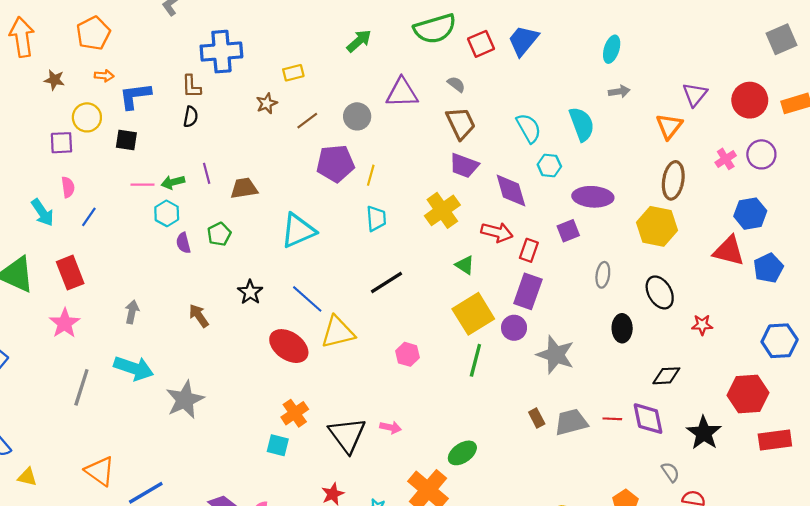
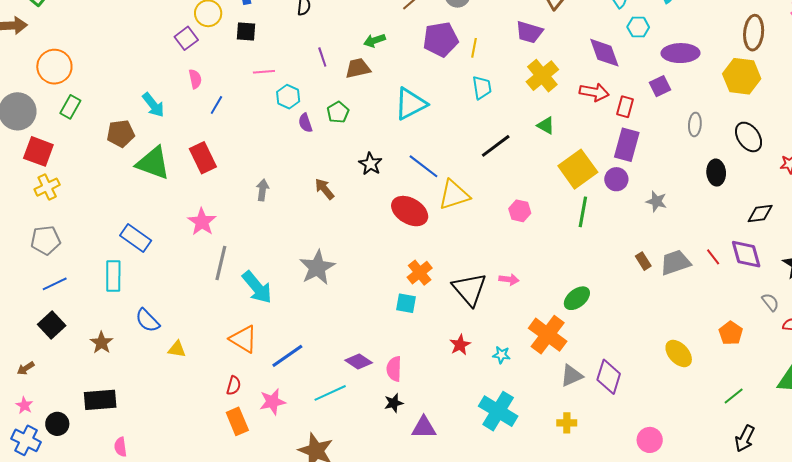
purple square: (61, 143) -> (186, 38), turned -30
purple trapezoid: (464, 166) -> (529, 32), moved
green arrow: (173, 182) -> (375, 40), moved
cyan arrow: (42, 212) -> (153, 105), moved
green triangle: (465, 265) -> (546, 126), moved
pink star: (65, 323) -> (202, 222), moved
gray star: (556, 355) -> (656, 201), size x0.6
cyan arrow: (134, 368) -> (257, 287), moved, turned 36
red line: (612, 419) -> (713, 257), turned 54

